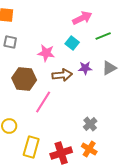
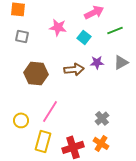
pink star: (46, 53) -> (58, 27), moved
pink line: (43, 102) -> (50, 111), moved

